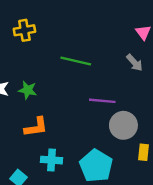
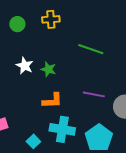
purple line: (102, 101) -> (94, 94), moved
cyan cross: (51, 160) -> (62, 129), size x1.4

